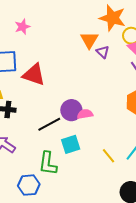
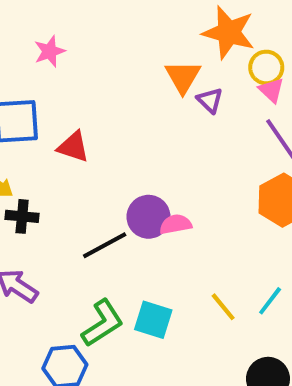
red triangle: (34, 75) -> (73, 147), size x0.7
cyan square: (71, 144) -> (153, 320), moved, turned 36
green L-shape: (48, 163) -> (103, 323), turned -130

